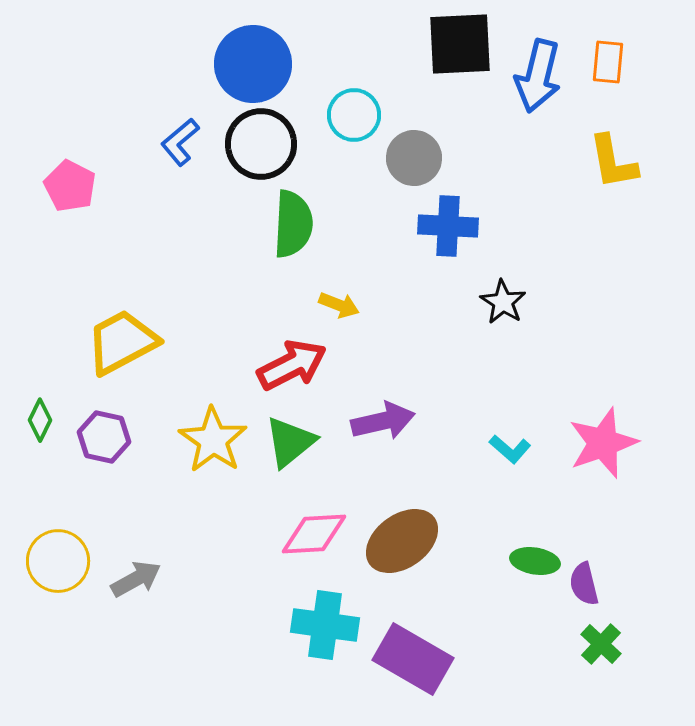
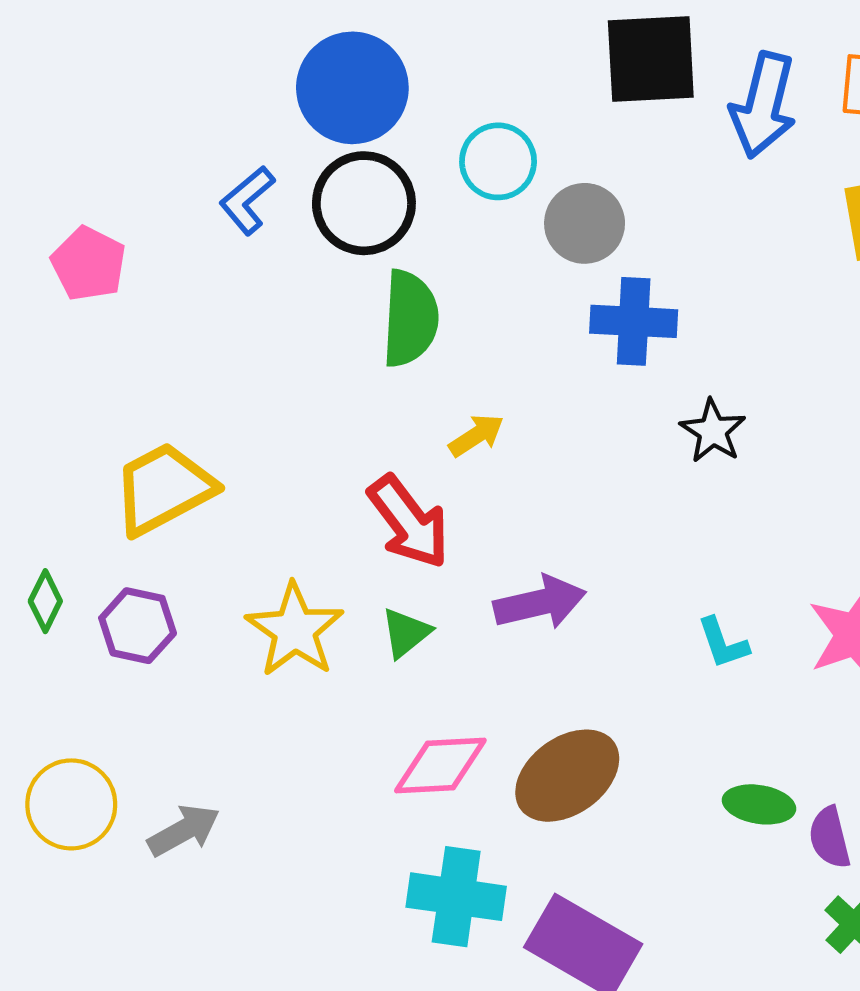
yellow arrow: (339, 305) -> (476, 435), turned -54
red arrow: (292, 365) -> (409, 522), turned 80
green triangle: (290, 442) -> (406, 633), size x0.7
cyan L-shape: (510, 449) -> (723, 643), turned 30

